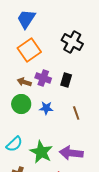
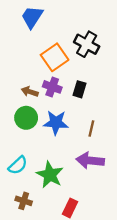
orange square: (29, 50) -> (55, 57), moved
blue star: (46, 108) -> (56, 123), size x1.5
brown line: (76, 113) -> (91, 128), turned 32
purple arrow: (71, 153) -> (90, 161), moved

